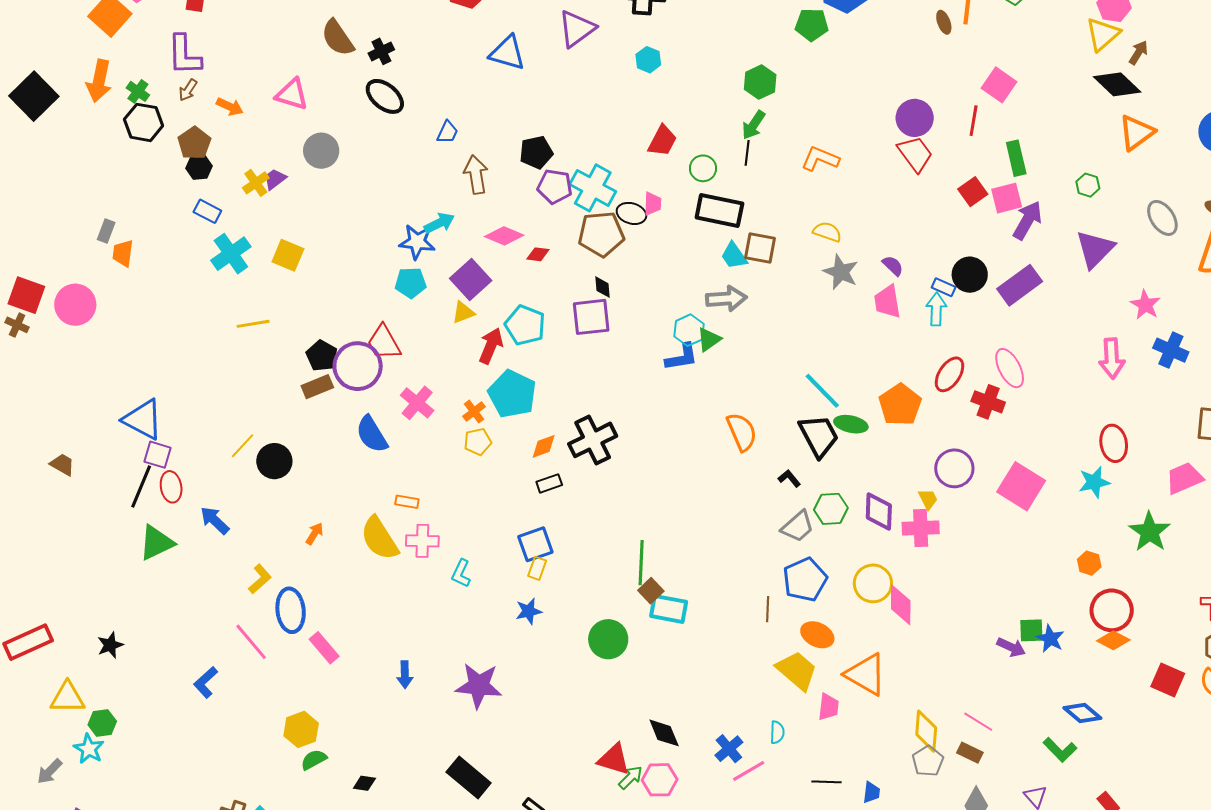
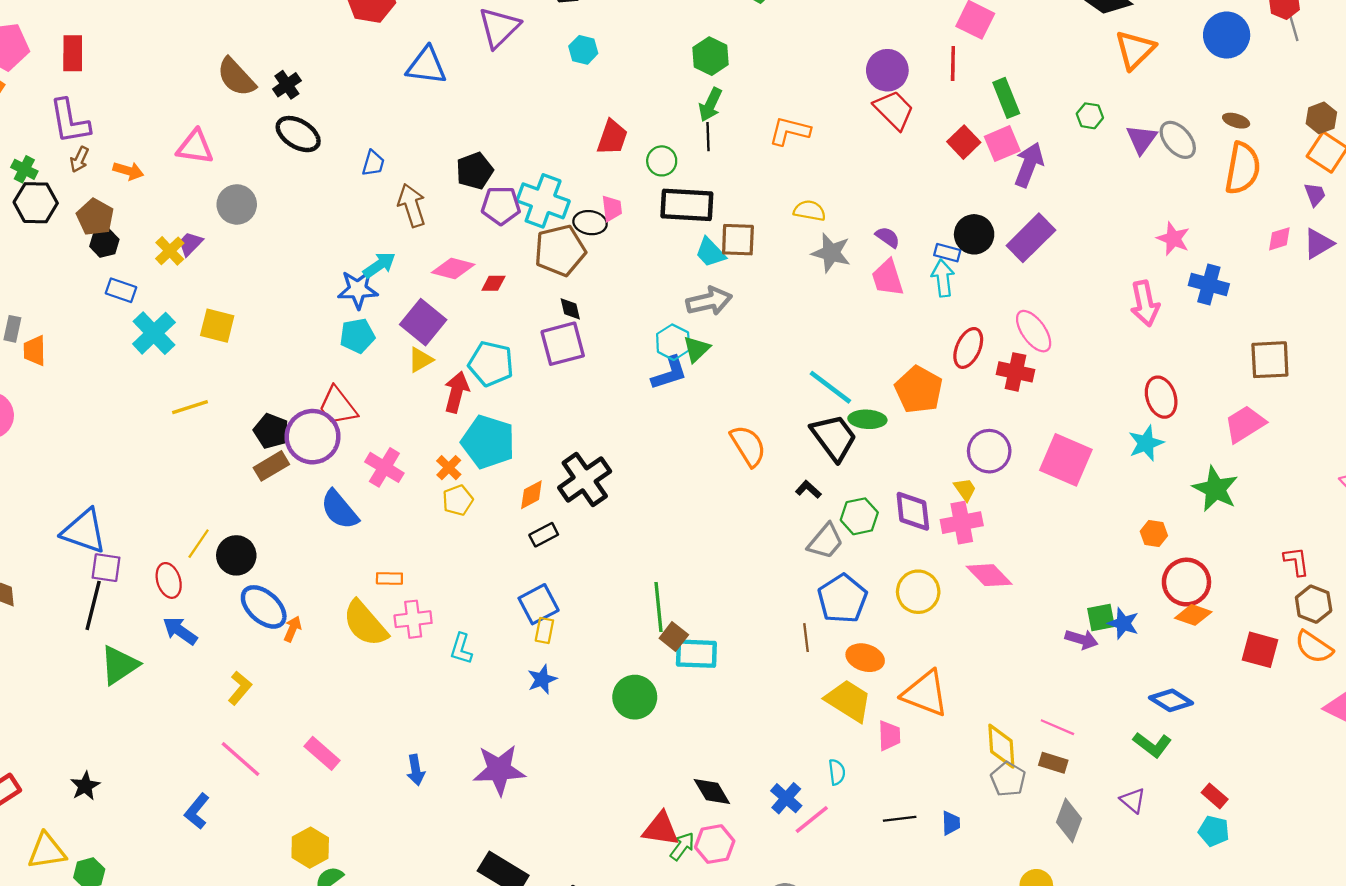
purple triangle: (1095, 249) -> (1142, 139), moved, size x0.7
red ellipse: (171, 487) -> (169, 580), moved
pink diamond: (901, 605) -> (989, 575), moved, turned -36
blue ellipse: (291, 610) -> (264, 607), moved, turned -33

